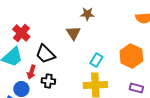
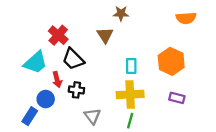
red cross: (21, 33) -> (58, 35), moved
cyan rectangle: (96, 60) -> (131, 66), turned -32
red arrow: (31, 72) -> (57, 80), turned -32

